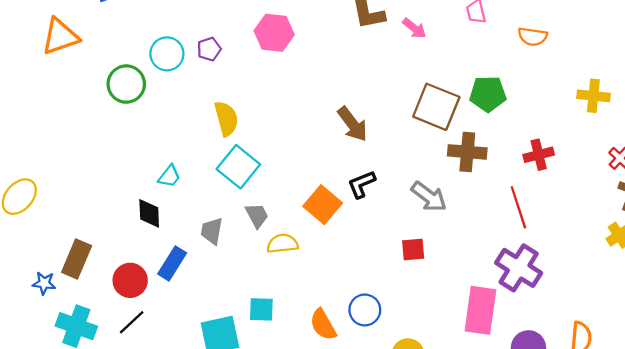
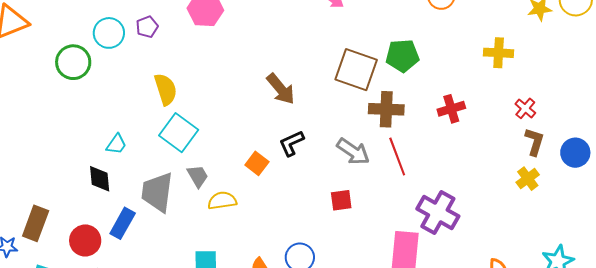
orange square: (323, 205) -> (257, 163), size x0.7
red line: (518, 207) -> (397, 157), moved
gray trapezoid: (212, 231) -> (157, 192), size x1.6

